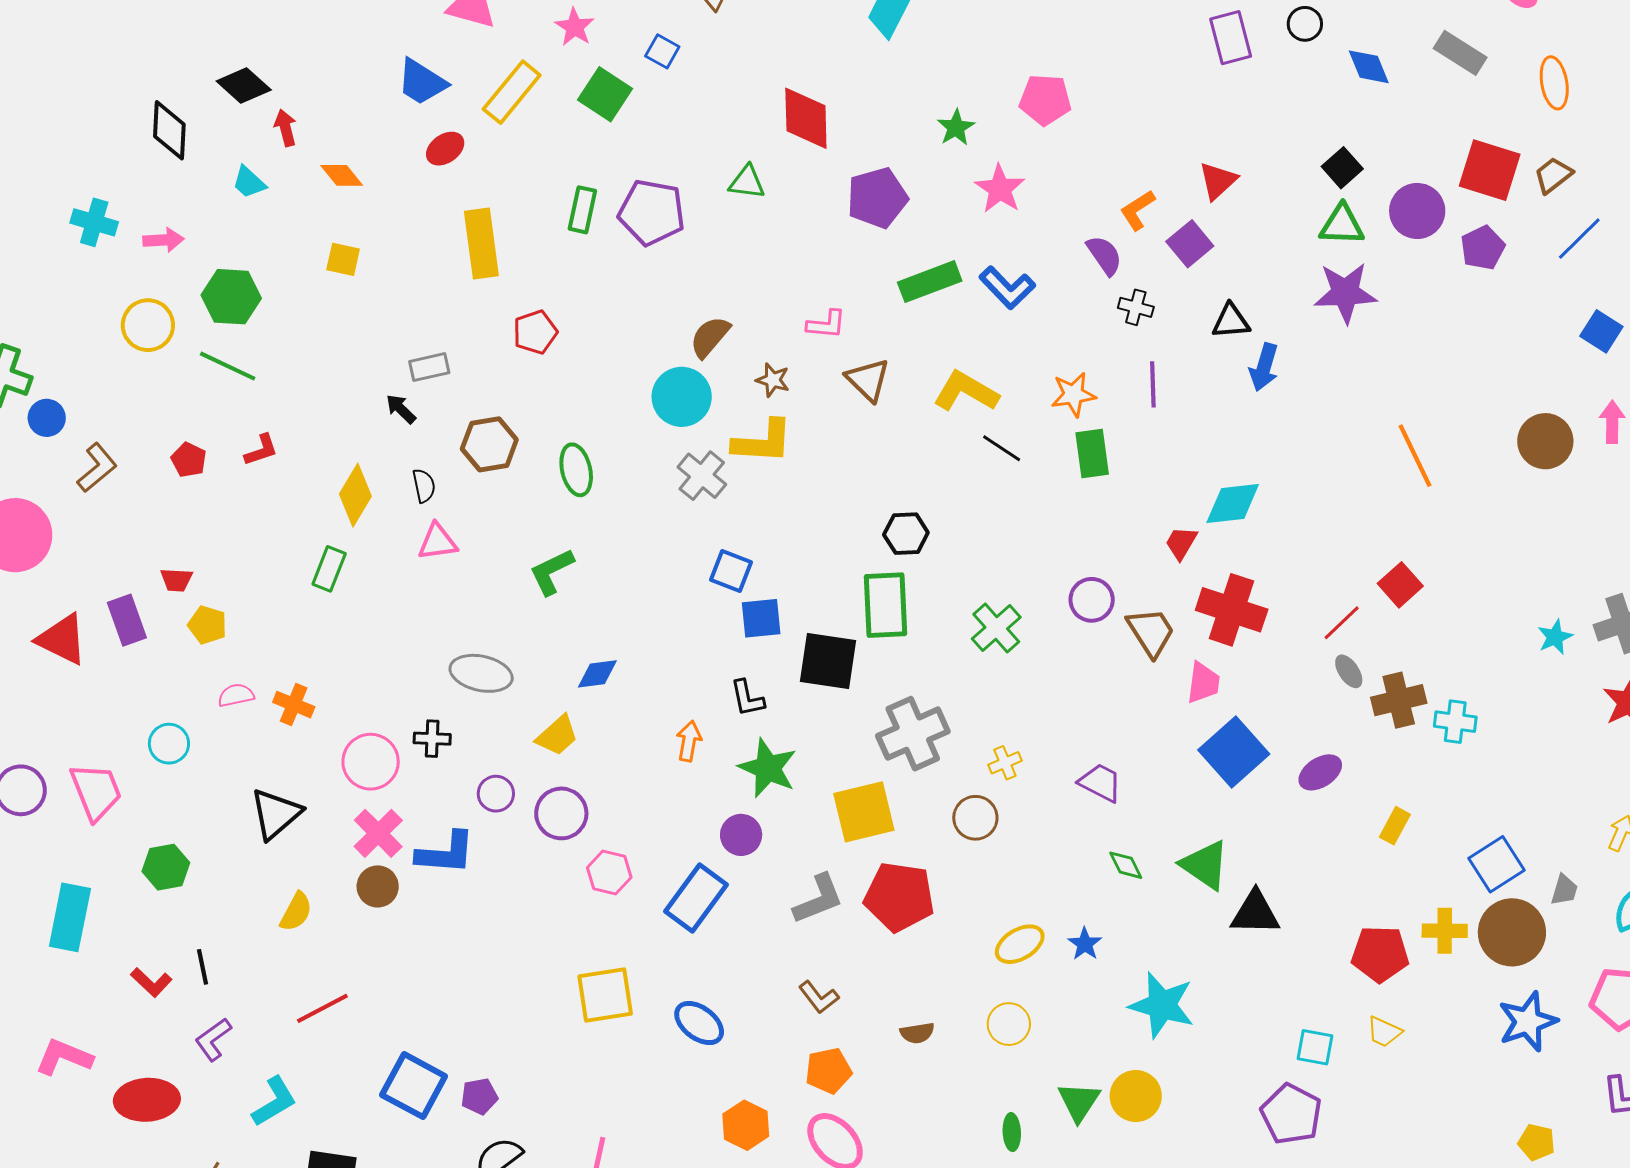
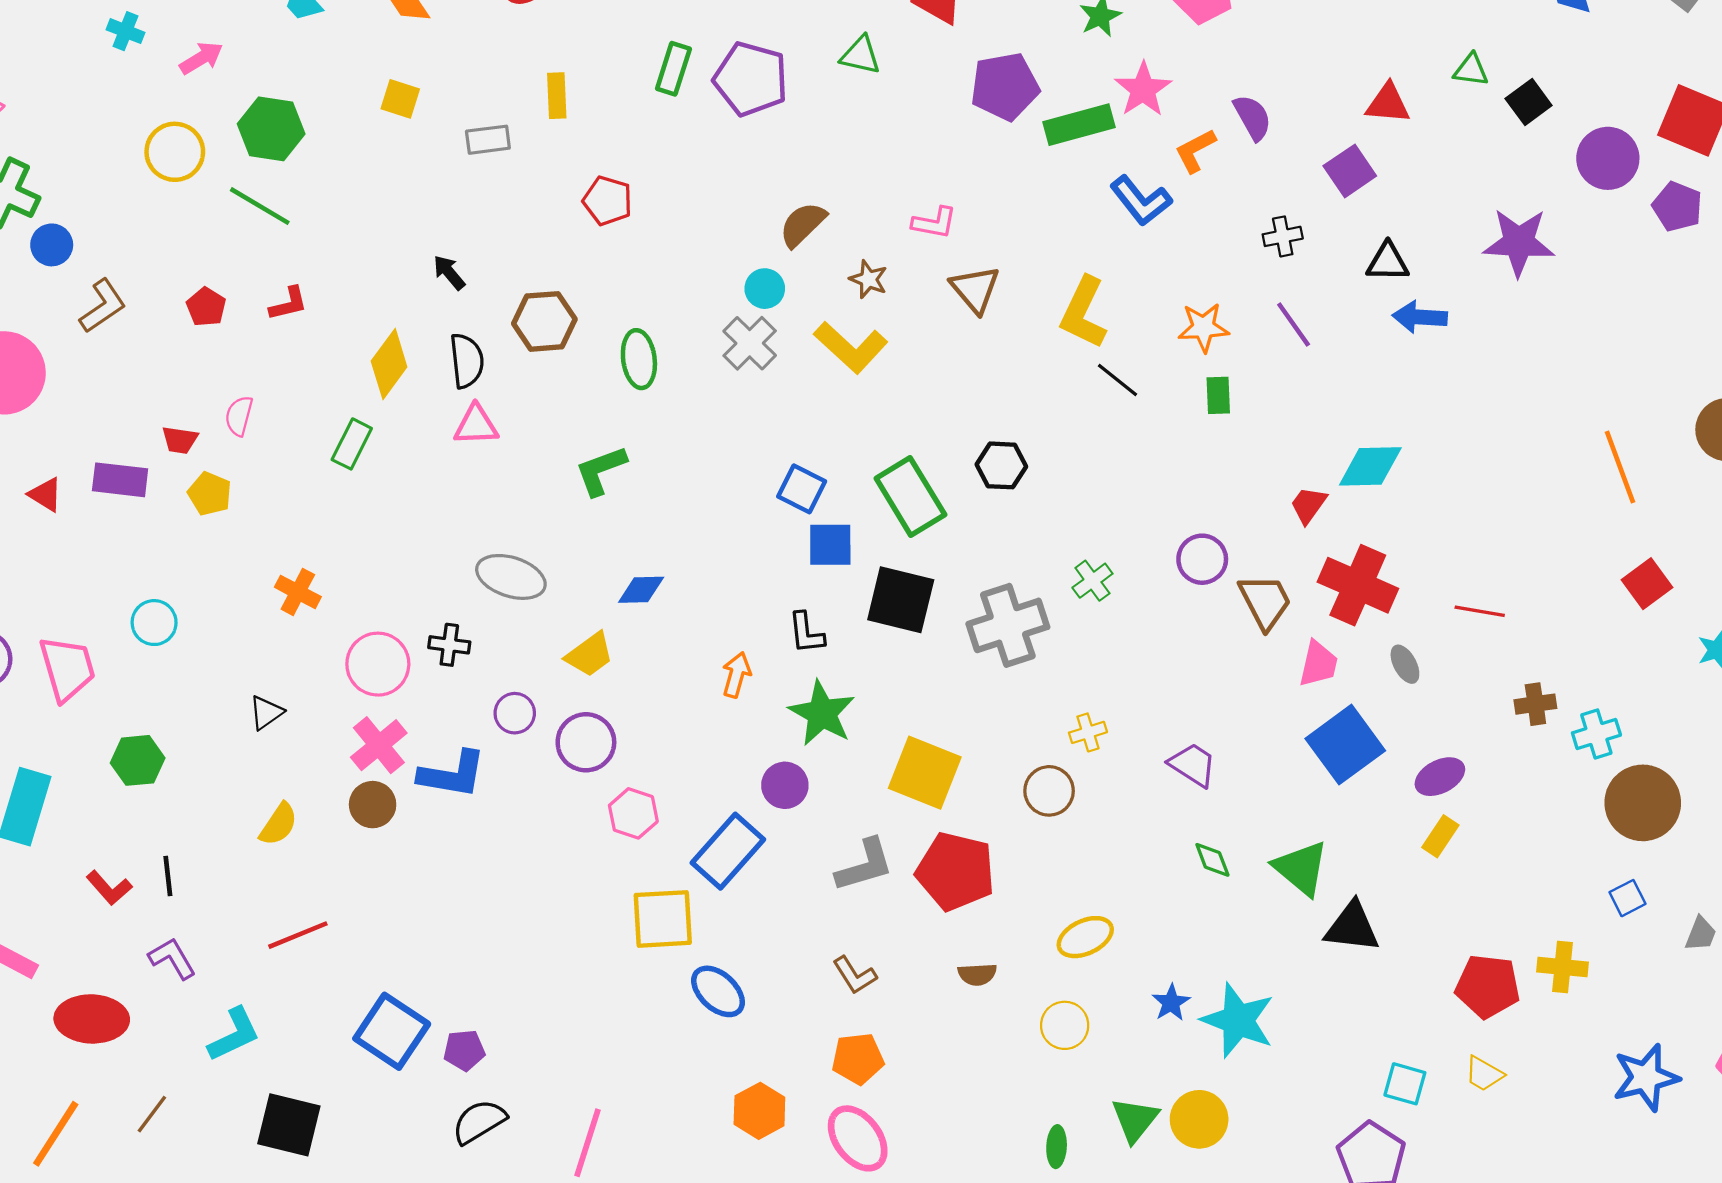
red triangle: (1218, 181) -> (1388, 103), turned 42
orange L-shape: (1138, 210) -> (1195, 151), moved
cyan cross: (94, 222) -> (126, 31), size x0.7
green triangle: (1342, 225) -> (1471, 70), moved, size x0.7
pink arrow: (163, 240) -> (201, 58), turned -33
yellow rectangle: (481, 243) -> (557, 96), size x0.6
purple pentagon: (1483, 248) -> (1677, 207), turned -30
purple semicircle: (1104, 255) -> (1252, 117), moved
green rectangle: (930, 282) -> (1079, 125), moved
black cross: (1136, 307) -> (1283, 236), turned -32
red pentagon: (535, 332) -> (608, 201), turned 30
gray rectangle: (429, 367) -> (488, 140), moved
blue arrow: (1264, 367) -> (1420, 317), turned 72
purple line: (1153, 384) -> (1294, 325), turned -39
yellow L-shape: (966, 391) -> (1084, 313), turned -100
cyan circle: (682, 397) -> (765, 289), size x0.6
yellow L-shape: (763, 442) -> (851, 347), turned 34
green rectangle: (1092, 453) -> (1218, 395), size x0.7
orange line: (1415, 456) -> (1620, 467), moved
gray cross: (702, 476) -> (750, 343), moved
black semicircle: (424, 486) -> (467, 361), size x1.4
red square: (1400, 585) -> (1647, 584), moved
green rectangle: (886, 605) -> (910, 497), moved, turned -34
purple rectangle: (127, 620) -> (120, 480), turned -69
red line: (1342, 623) -> (1480, 611), turned 48
green cross: (996, 628) -> (1092, 581), size x0.7
red triangle: (62, 639) -> (45, 494), size x0.6
gray ellipse: (1349, 671) -> (1405, 664), moved
pink semicircle: (236, 695) -> (239, 416), moved, turned -69
brown cross: (1399, 700) -> (1535, 704), size x0.7
cyan cross: (1455, 722) -> (1596, 734), turned -30
gray cross: (913, 734) -> (1008, 625), moved
yellow square: (864, 812) -> (925, 773), turned 30
black triangle: (276, 814) -> (266, 713), size x0.6
yellow rectangle: (1395, 826) -> (1440, 836), moved
blue square: (1497, 864) -> (1628, 898), size x0.6
brown circle: (1512, 932) -> (1643, 803), moved
blue star: (1085, 944) -> (1171, 1003), moved
yellow square: (605, 995) -> (663, 919), moved
brown semicircle: (917, 1033) -> (977, 974), moved
purple L-shape: (213, 1039) -> (172, 958), turned 90

